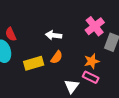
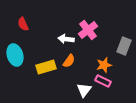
pink cross: (95, 26) -> (88, 30), moved
red semicircle: (11, 34) -> (23, 24), moved

